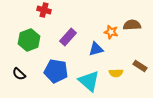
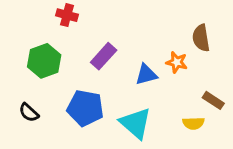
brown semicircle: (132, 25) -> (201, 38), turned -96
orange star: (111, 32) -> (177, 62), moved
yellow semicircle: (116, 73) -> (193, 123), moved

